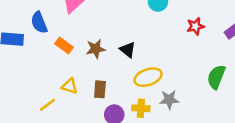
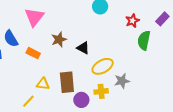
brown star: (96, 49) -> (59, 39), moved
green semicircle: (216, 77) -> (144, 40), moved
brown rectangle: (100, 89) -> (67, 82), size x1.5

